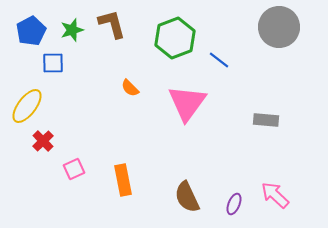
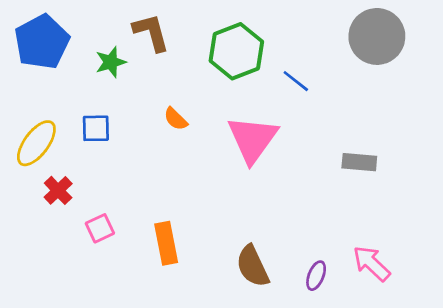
green star: (72, 30) -> (111, 62), moved
blue pentagon: (31, 31) -> (42, 42), size x1.4
blue square: (53, 63) -> (96, 128), moved

